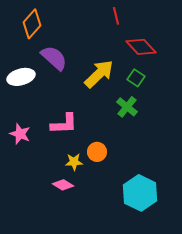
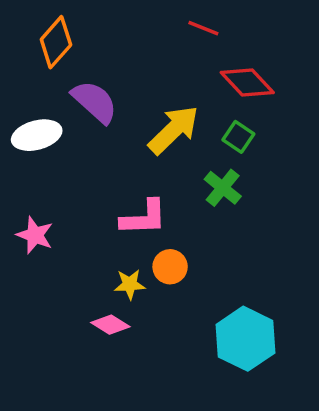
red line: (116, 16) -> (203, 28), turned -54
pink L-shape: (64, 124) -> (144, 218), moved

